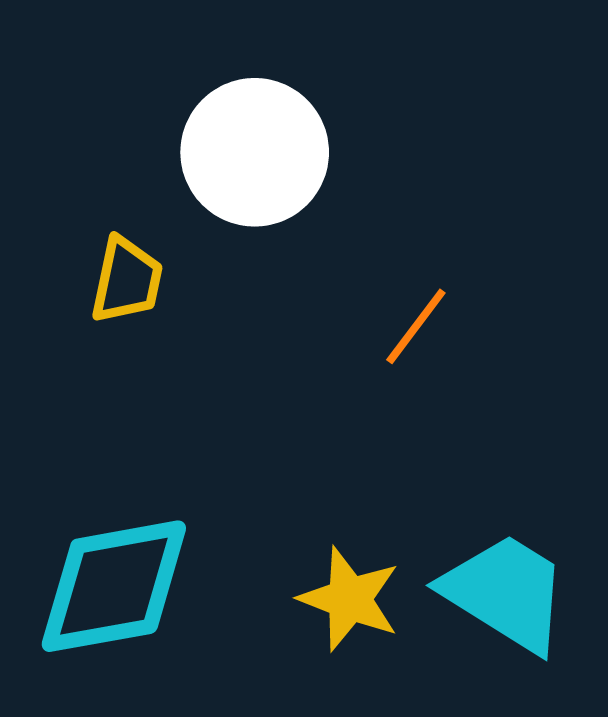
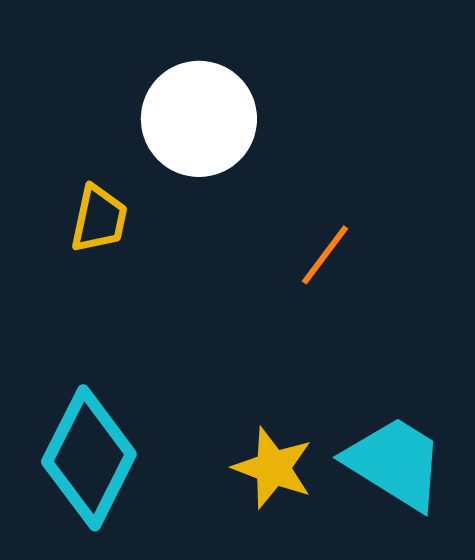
cyan diamond: (114, 586) -> (89, 458), turned -53

